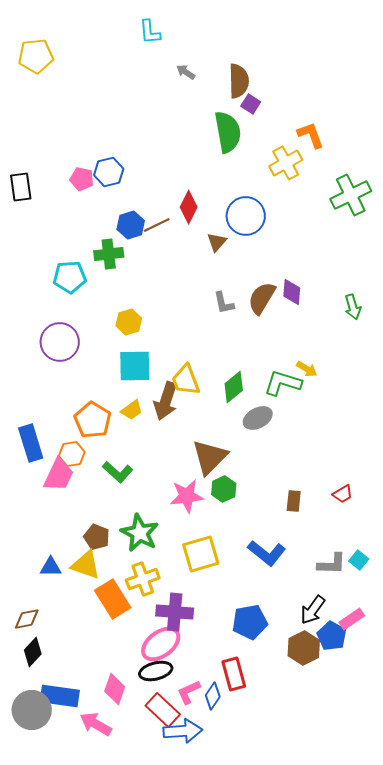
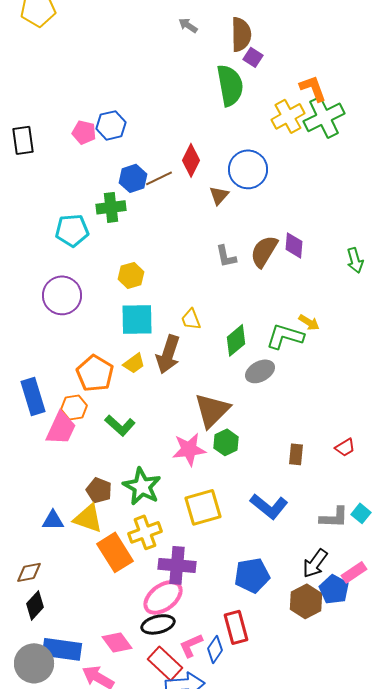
green cross: (351, 195) -> (324, 117), moved
yellow trapezoid: (186, 380) -> (191, 319), moved, size x0.7
pink diamond: (115, 689) -> (117, 642), turned -56

